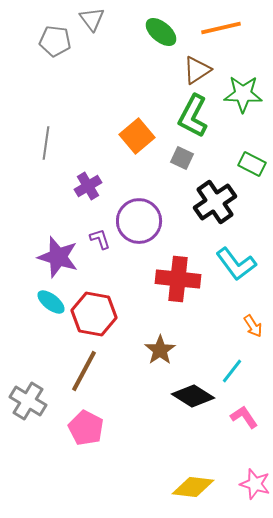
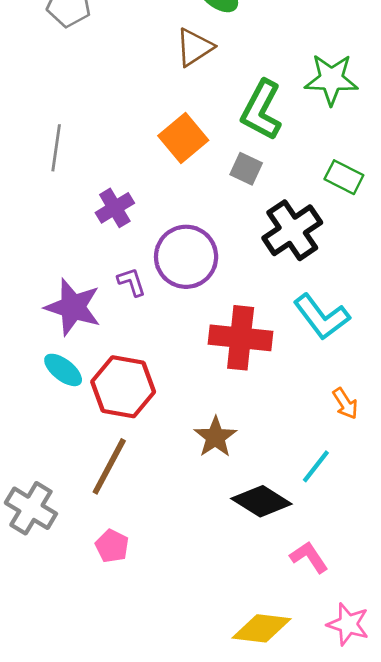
brown triangle: (197, 70) -> (194, 47), moved
pink L-shape: (244, 417) -> (309, 557), moved
pink pentagon: (86, 428) -> (112, 546), size x0.7

